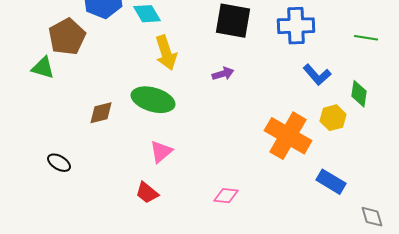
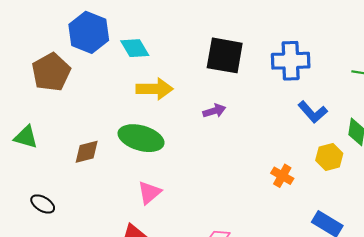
yellow arrow: (166, 53) -> (155, 89), turned -72
green triangle: (43, 68) -> (26, 137), moved
orange cross: (288, 136) -> (282, 176), size x0.5

